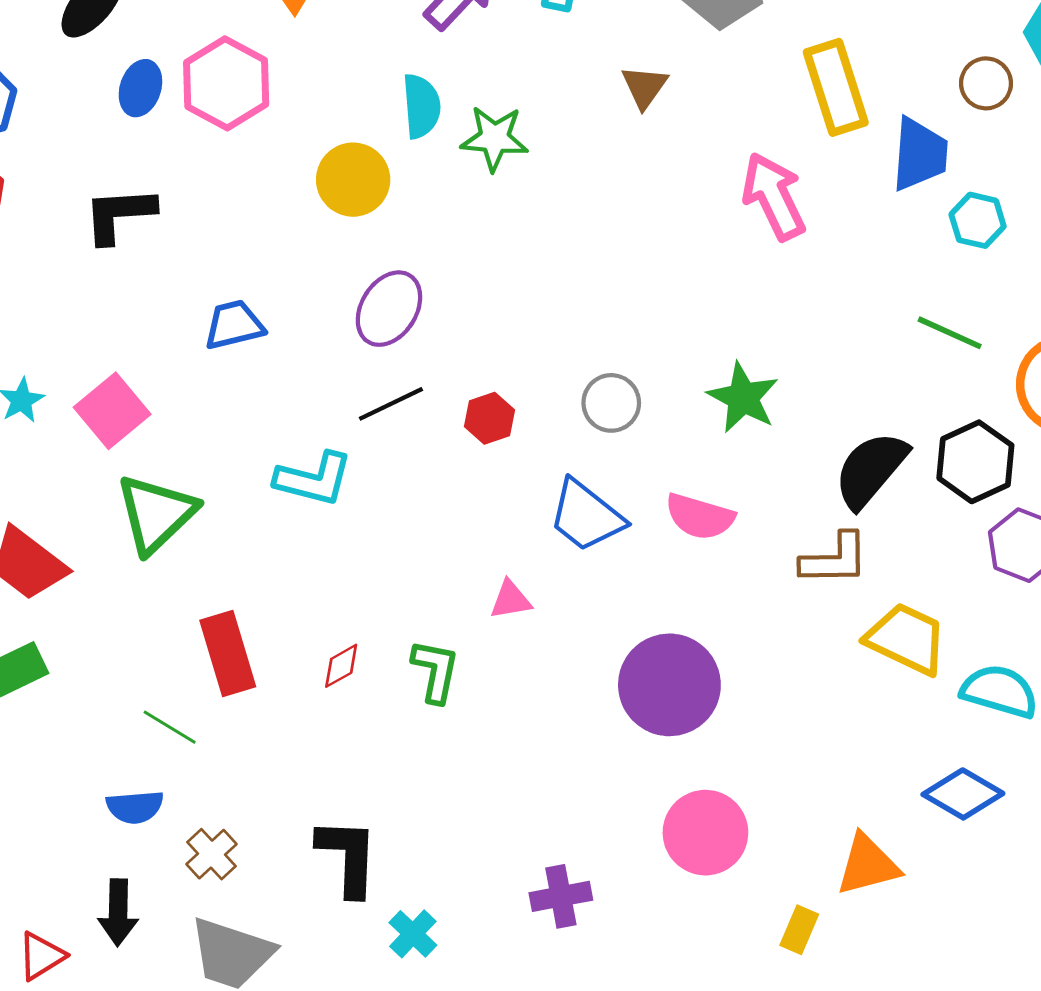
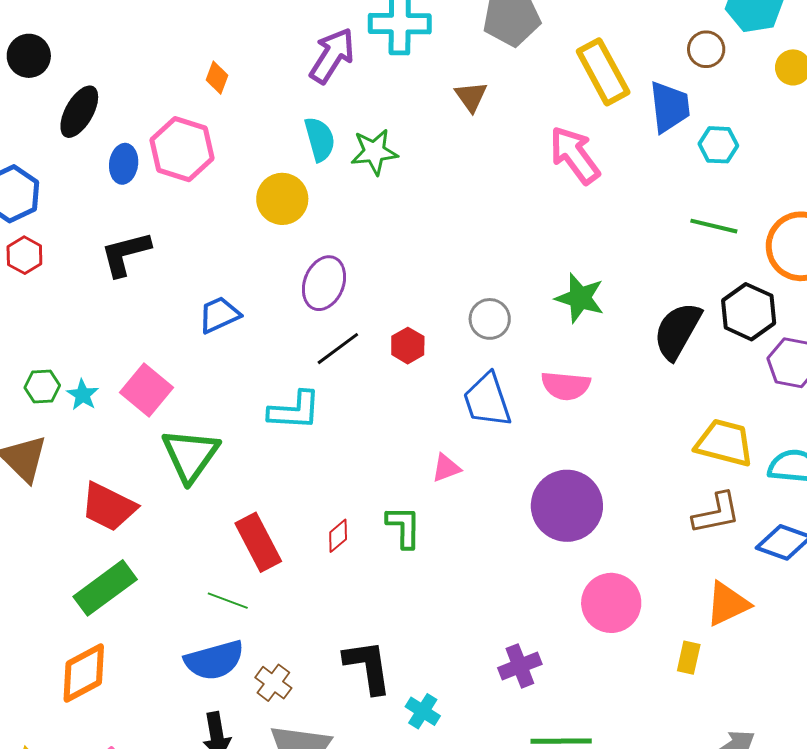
blue trapezoid: (586, 516) -> (487, 400), turned 44
brown L-shape: (835, 559) -> (716, 513), moved
blue semicircle: (135, 807) -> (214, 660), size x1.5

